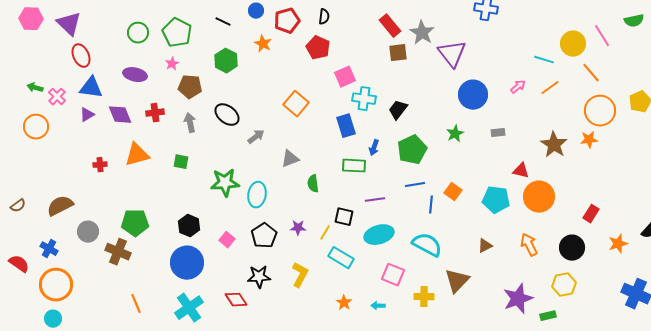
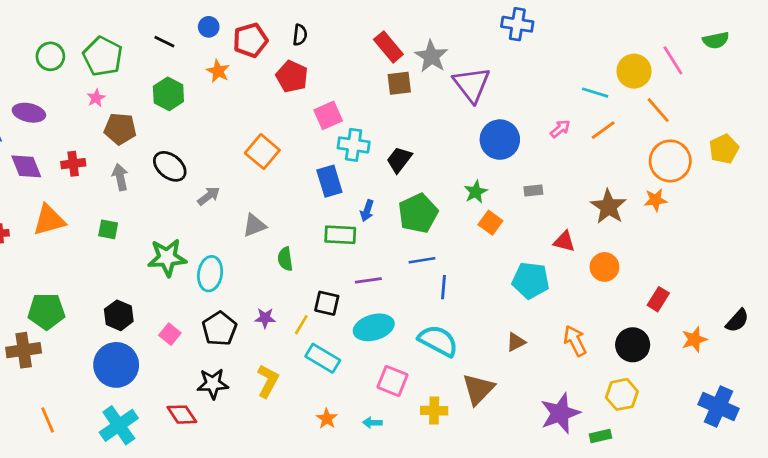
purple ellipse: (135, 75) -> (29, 113), moved
orange square: (453, 192) -> (490, 223), moved
orange circle: (539, 197) -> (604, 267), moved, size x0.7
brown cross: (118, 252) -> (24, 350), turned -30

